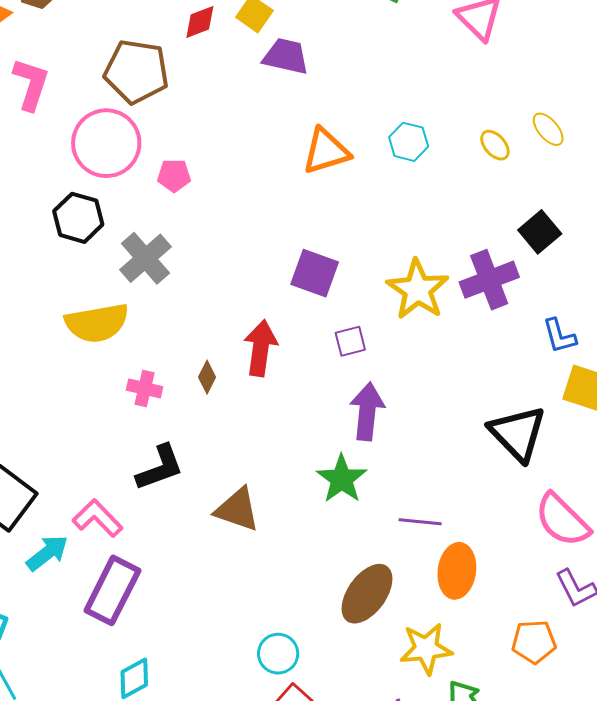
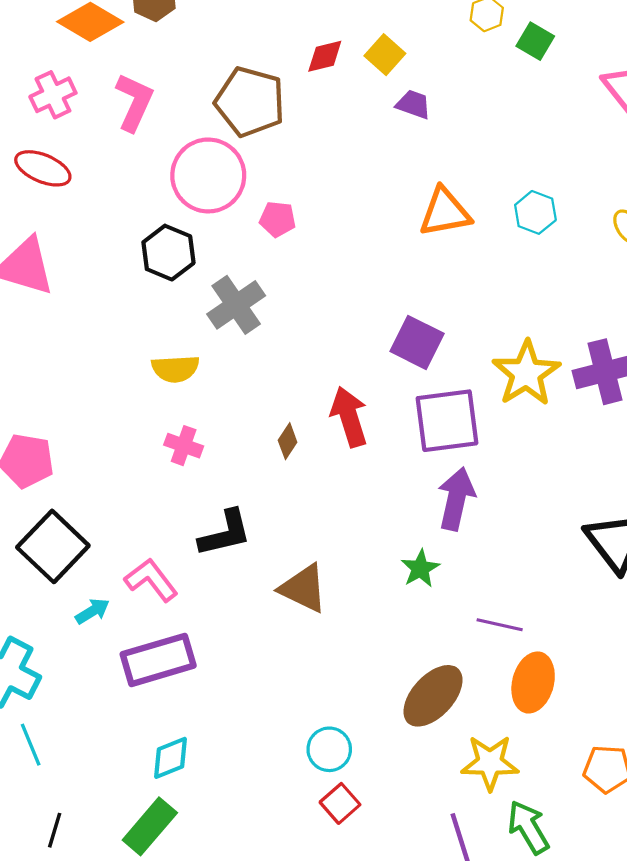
purple trapezoid: (286, 56) -> (413, 104), size x0.7
yellow semicircle: (97, 323) -> (175, 369), size x0.7
purple square: (350, 341) -> (447, 421), size x2.0
red arrow: (261, 348) -> (349, 417), turned -32
pink cross: (145, 388) -> (184, 446), moved
green star: (342, 479) -> (420, 568), size x0.7
cyan arrow: (47, 553) -> (92, 611), size x0.7
purple rectangle: (112, 590) -> (158, 660), turned 40

